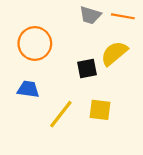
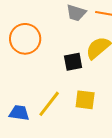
blue trapezoid: (28, 89) -> (19, 113), moved

